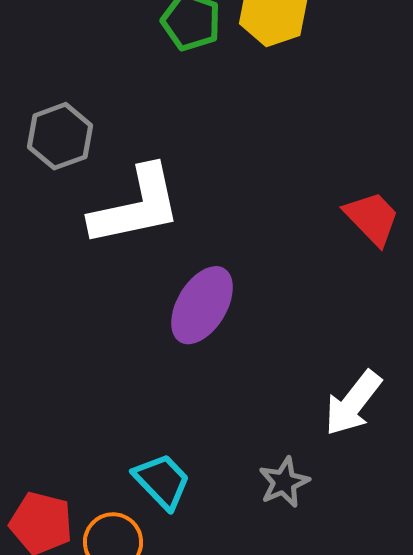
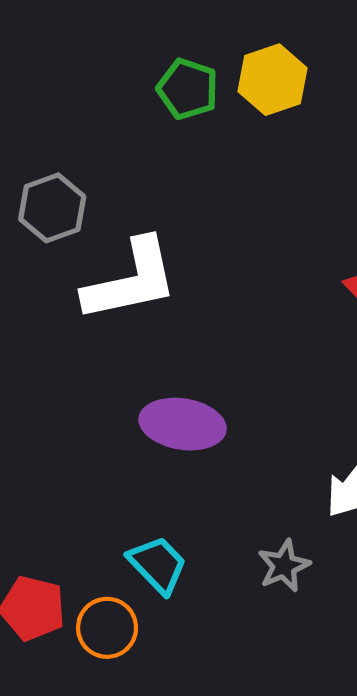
purple ellipse: (202, 305) -> (183, 424), moved, turned 68

